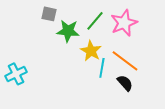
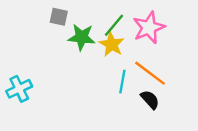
yellow star: (91, 51) -> (112, 44), moved

